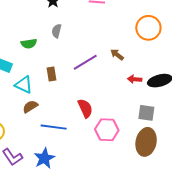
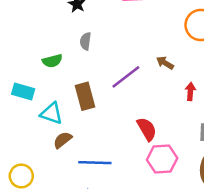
brown rectangle: (51, 74) -> (85, 96), size x1.5
red arrow: (135, 79) -> (190, 91), turned 96
red semicircle: (85, 108) -> (147, 129), moved

